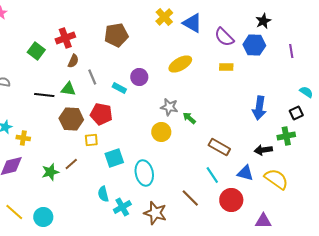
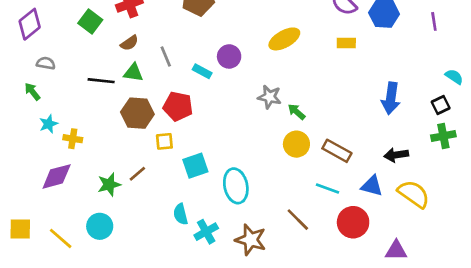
brown semicircle: (73, 61) -> (129, 43), moved, turned 32
yellow circle: (161, 132) -> (296, 144), moved
green cross: (286, 136) -> (443, 136), moved
cyan line: (212, 175) -> (327, 189), turned -36
cyan circle: (43, 217) -> (100, 226), moved

